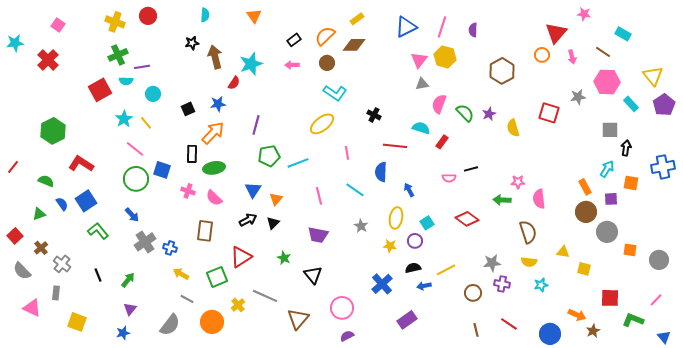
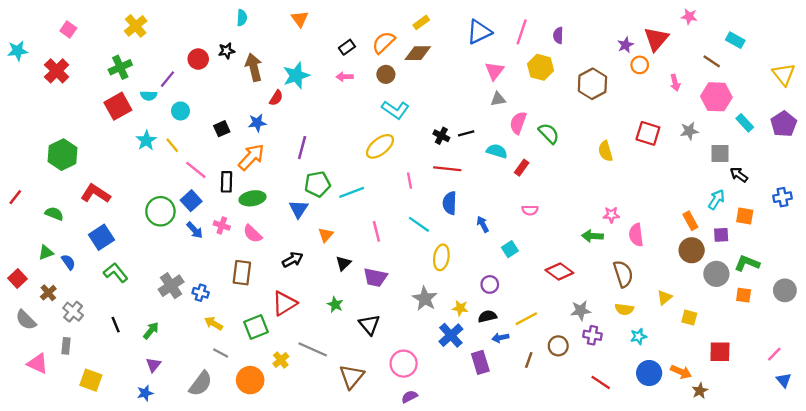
red circle: (148, 16) -> (198, 59), moved
yellow cross: (115, 22) -> (136, 26), turned 30
green cross: (118, 55) -> (120, 67), moved
yellow hexagon: (445, 57) -> (541, 67), moved
pink arrow: (572, 57) -> (675, 83), moved
purple line: (142, 67) -> (168, 79), turned -42
yellow triangle: (653, 76) -> (784, 74), moved
gray star: (578, 97) -> (689, 131), moved
purple star: (489, 114) -> (626, 45), moved
red line: (395, 146) -> (447, 169), moved
black arrow: (626, 148) -> (739, 175), turned -63
pink line: (135, 149) -> (196, 170), moved
blue cross: (663, 167) -> (782, 197), size x0.7
black line: (471, 169) -> (466, 133), moved
blue square: (162, 170) -> (191, 201), turned 30
blue triangle: (253, 190) -> (299, 209), moved
blue semicircle: (62, 204) -> (68, 262), moved
blue arrow: (132, 215) -> (195, 230), moved
yellow ellipse: (396, 218) -> (441, 257), moved
red diamond: (467, 219) -> (559, 271), moved
black triangle: (273, 223) -> (343, 263), moved
cyan square: (427, 223) -> (510, 249), moved
gray star: (361, 226) -> (425, 299), moved, size x1.5
yellow star: (390, 246) -> (460, 308), moved
yellow triangle: (563, 252) -> (664, 297), turned -48
gray circle: (659, 260) -> (785, 290), moved
purple rectangle: (407, 320) -> (480, 362), moved, turned -72
green L-shape: (633, 320) -> (747, 263), moved
brown line: (476, 330) -> (529, 360), moved, turned 32
blue circle: (550, 334) -> (649, 373), moved
blue triangle: (664, 337) -> (784, 380), moved

